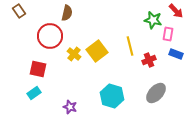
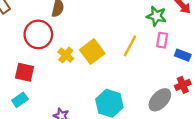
pink rectangle: (168, 34) -> (162, 40), moved
yellow line: (130, 46) -> (130, 46), turned 42
red cross: (149, 60) -> (183, 85), moved

